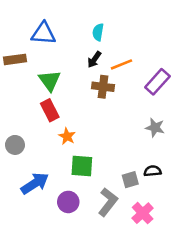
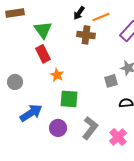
gray square: (130, 180) -> (111, 81), moved

